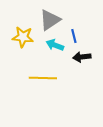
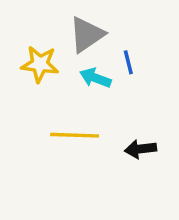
black arrow: (82, 57) -> (140, 149), moved

